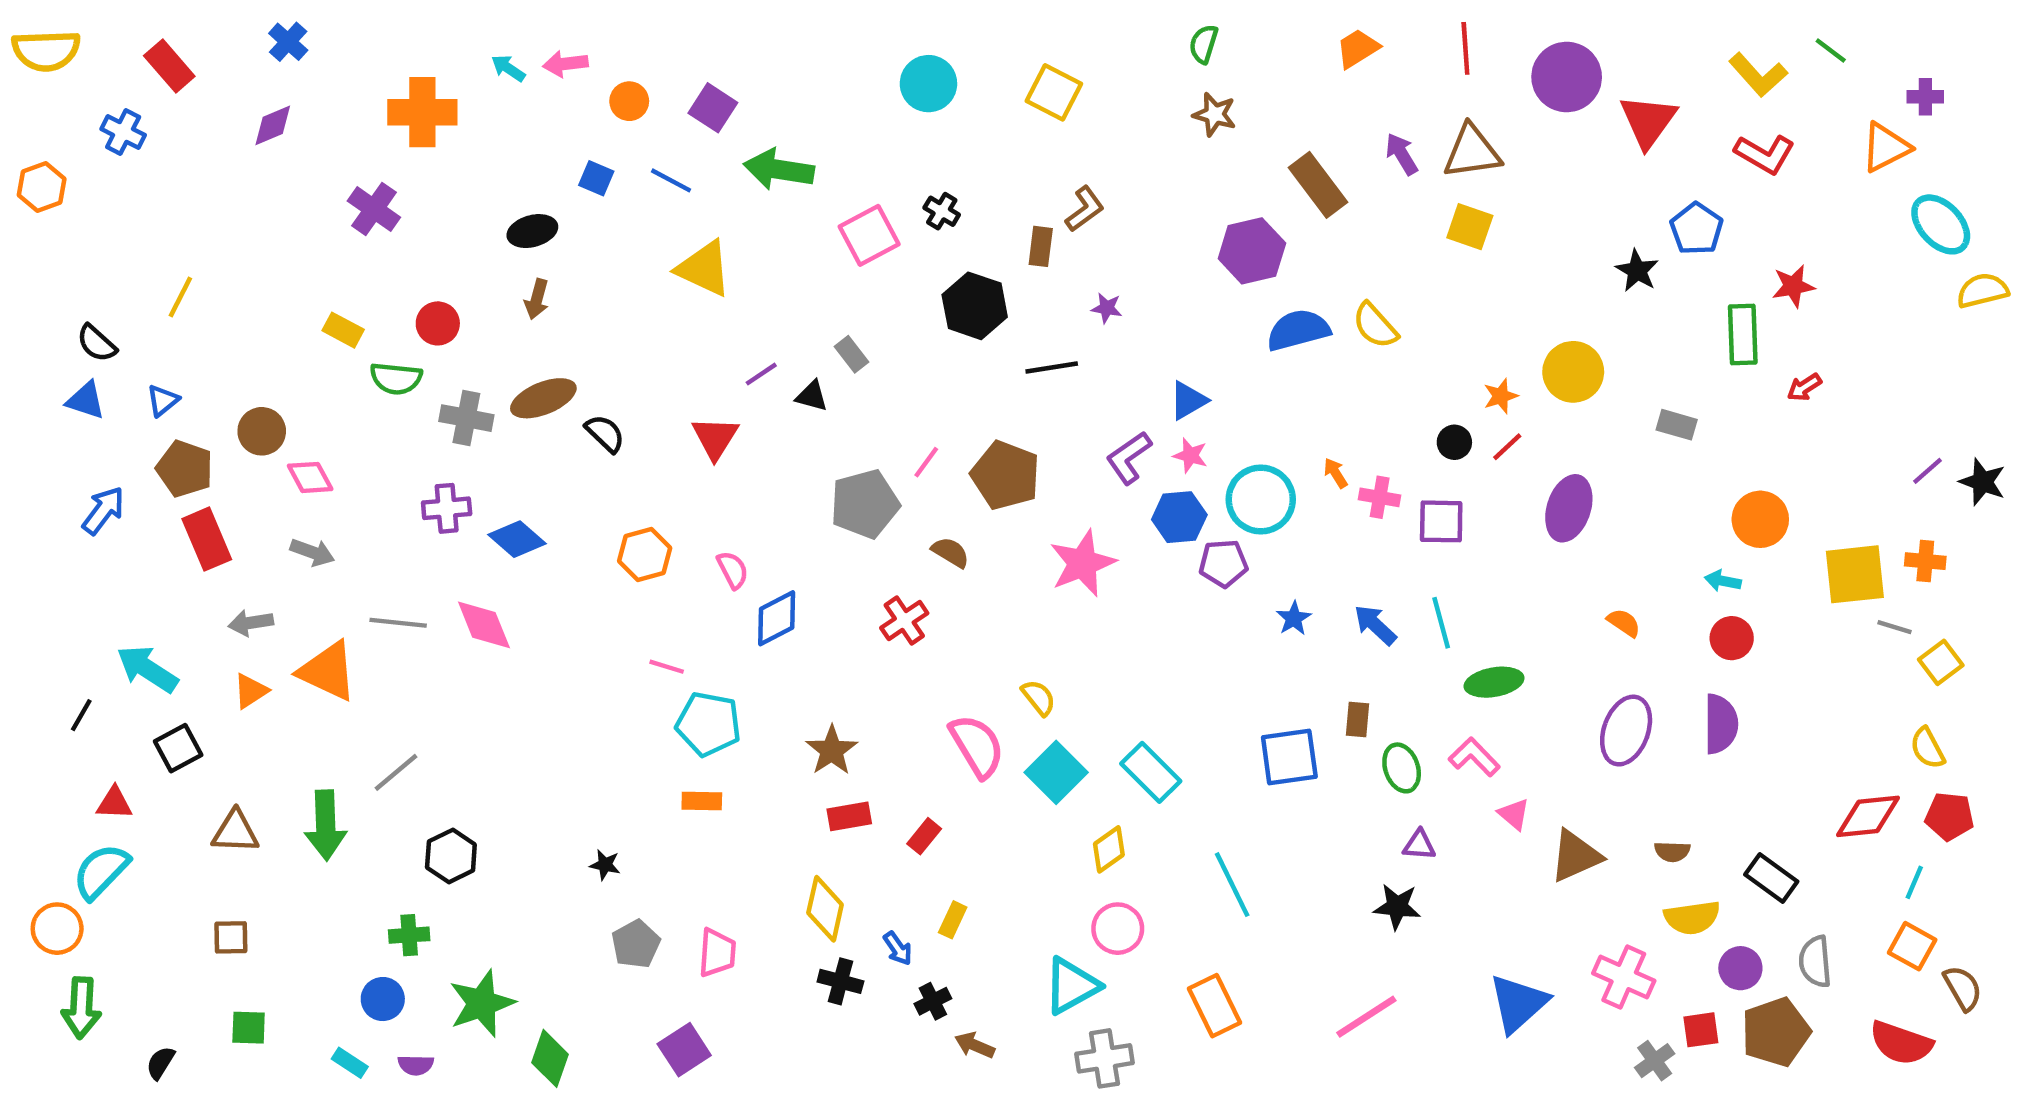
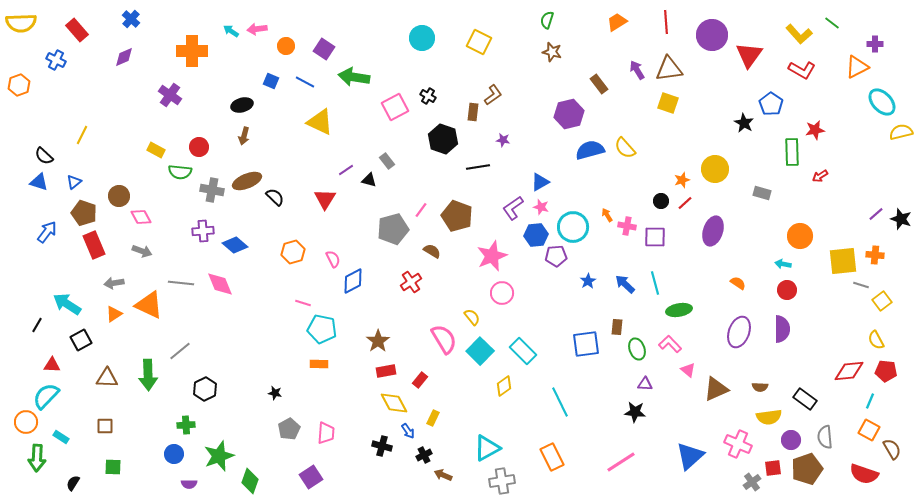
brown rectangle: (1318, 185) -> (599, 84), size x0.7
yellow diamond: (825, 909) -> (394, 403), moved, turned -40
pink circle: (1118, 929) -> (502, 293), moved
cyan rectangle: (350, 1063) -> (61, 437), moved

